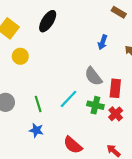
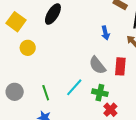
blue arrow: (103, 42) -> (105, 33), turned -32
red rectangle: (115, 88) -> (120, 66), moved
red cross: (116, 114) -> (110, 110), moved

